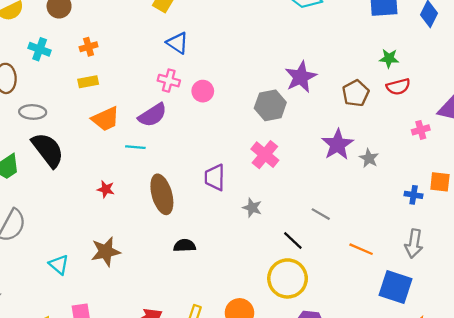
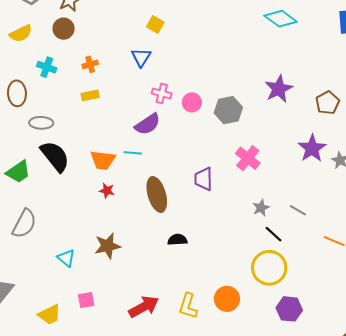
blue triangle: (177, 43) -> (141, 57), moved, turned 30
gray hexagon: (270, 105) -> (228, 110), moved
orange trapezoid: (106, 119) -> (103, 160), moved, turned 32
gray star: (252, 208) -> (261, 208), moved, turned 30

